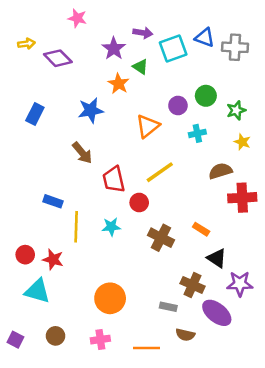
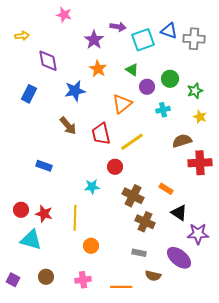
purple diamond: (58, 58) -> (48, 61), moved, turned 35
green triangle: (140, 67) -> (132, 70), moved
red trapezoid: (114, 179) -> (101, 134), moved
yellow line: (76, 227) -> (75, 218), moved
brown cross: (193, 285) -> (145, 222), moved
orange circle: (110, 298) -> (91, 246), size x0.6

